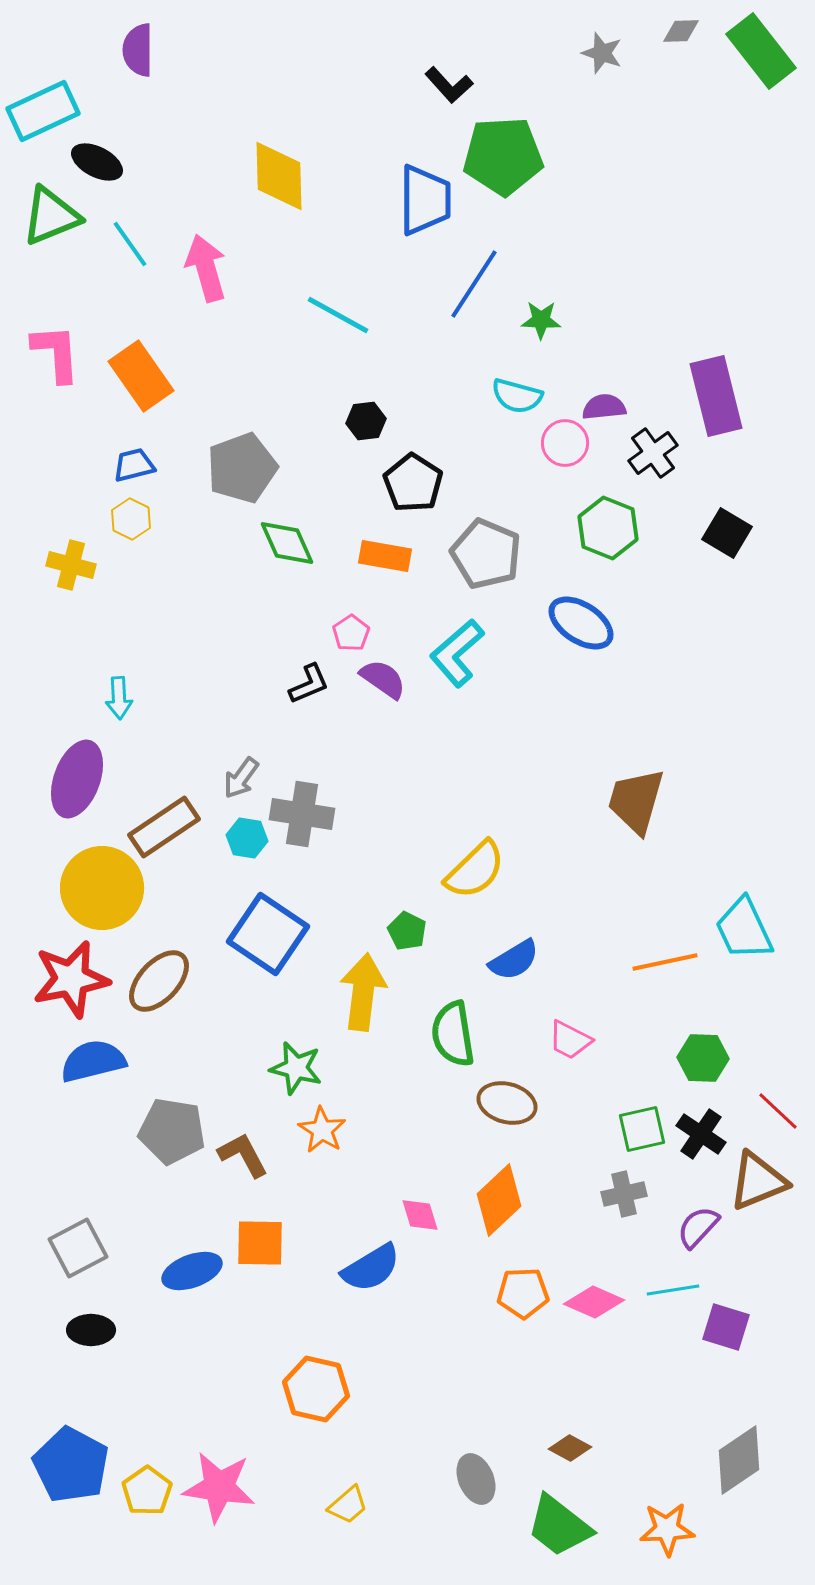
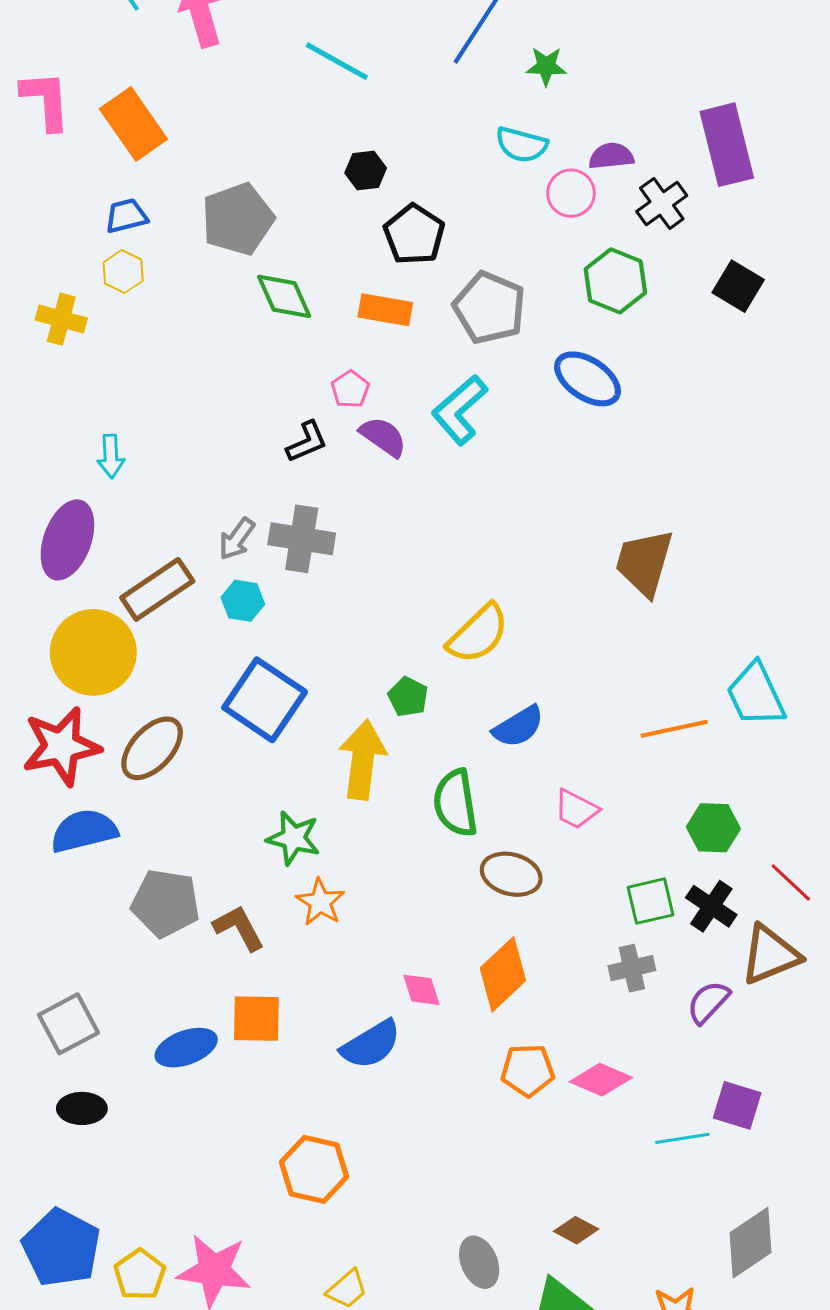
gray cross: (302, 814) -> (302, 539), moved
cyan line: (673, 1290) -> (682, 1138), moved

